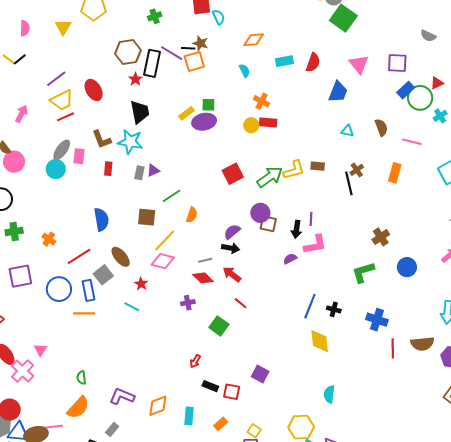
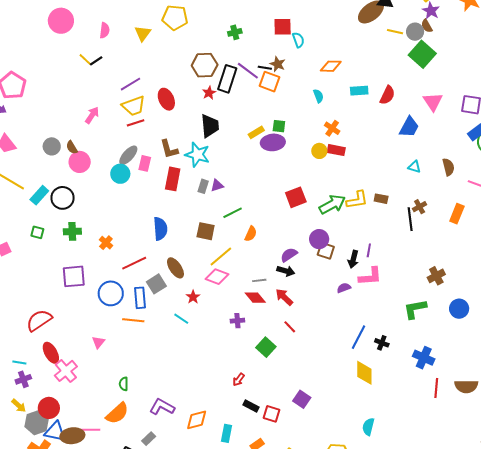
orange square: (194, 62) -> (270, 82), turned 30
red rectangle: (108, 169) -> (173, 179), size x1.6
pink triangle: (40, 350) -> (98, 342), moved

